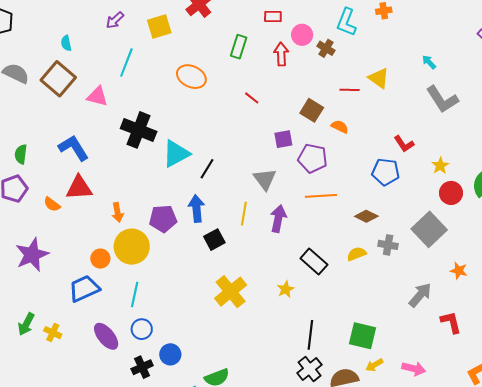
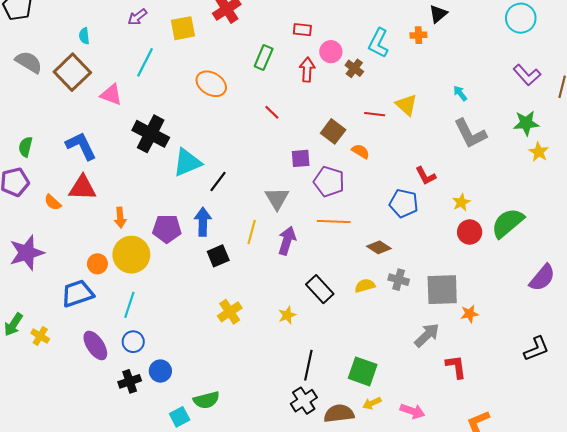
gray square: (429, 229) -> (442, 290), moved, turned 36
orange star: (459, 271) -> (470, 314), turned -30
yellow cross: (231, 292) -> (230, 312), size x0.7

